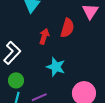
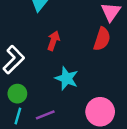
red semicircle: (67, 28) -> (102, 39), moved

